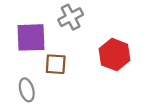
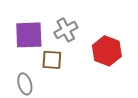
gray cross: (71, 17) -> (66, 30), moved

